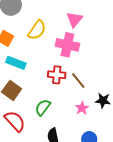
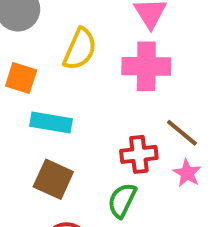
red cross: (57, 75) -> (139, 154), moved
pink star: (82, 108) -> (187, 173), moved

